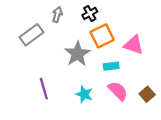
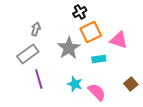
gray arrow: (57, 15) -> (36, 29), moved
gray rectangle: (31, 35) -> (28, 54), moved
pink semicircle: (118, 91) -> (97, 92), moved

